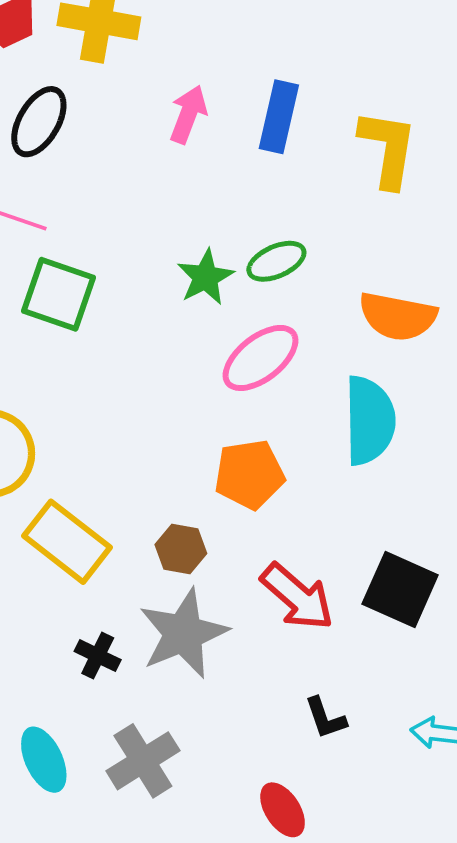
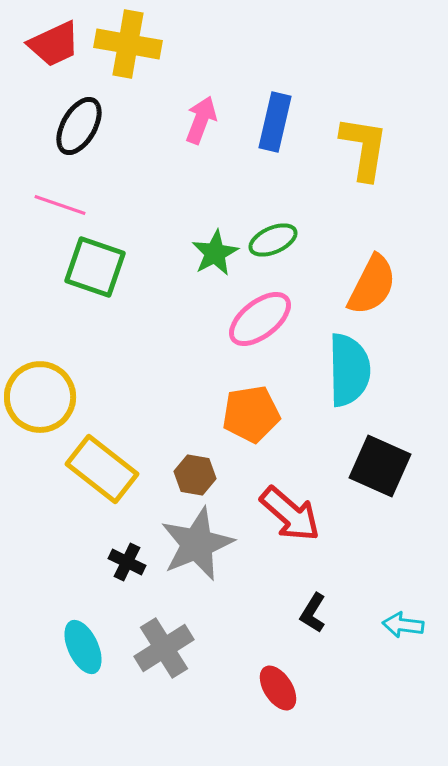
orange semicircle: (398, 316) -> (372, 285), turned -74
black square: (400, 589) -> (380, 466), moved
black L-shape: (325, 718) -> (313, 613), turned 51

